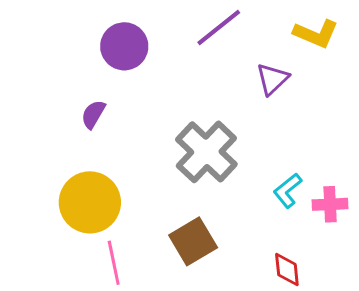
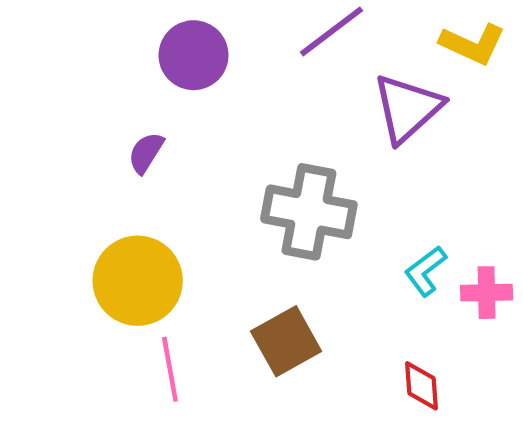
purple triangle: (272, 79) -> (407, 108), size x1.5
gray cross: (206, 152) -> (309, 212), turned -34

